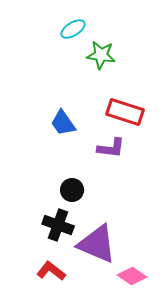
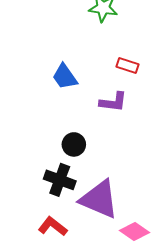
red rectangle: (125, 112) -> (127, 66), size x0.6

